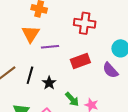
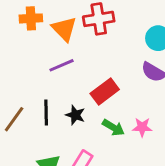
orange triangle: (31, 34) -> (64, 29), moved
red rectangle: (80, 61) -> (105, 91), moved

